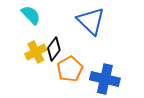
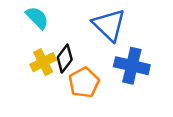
blue cross: (105, 79) -> (132, 66), moved

